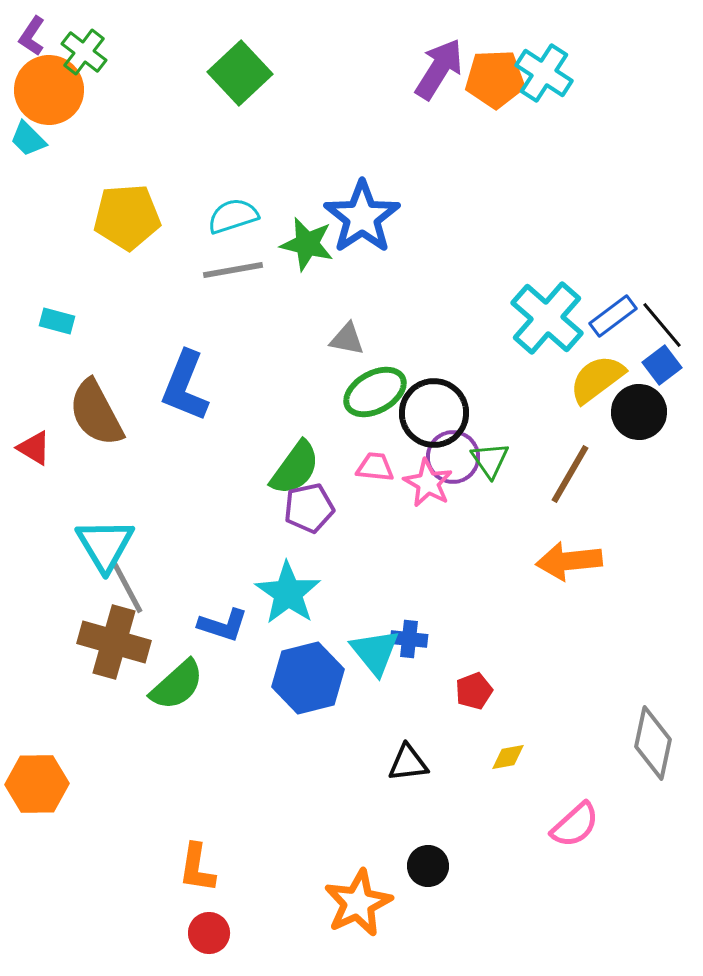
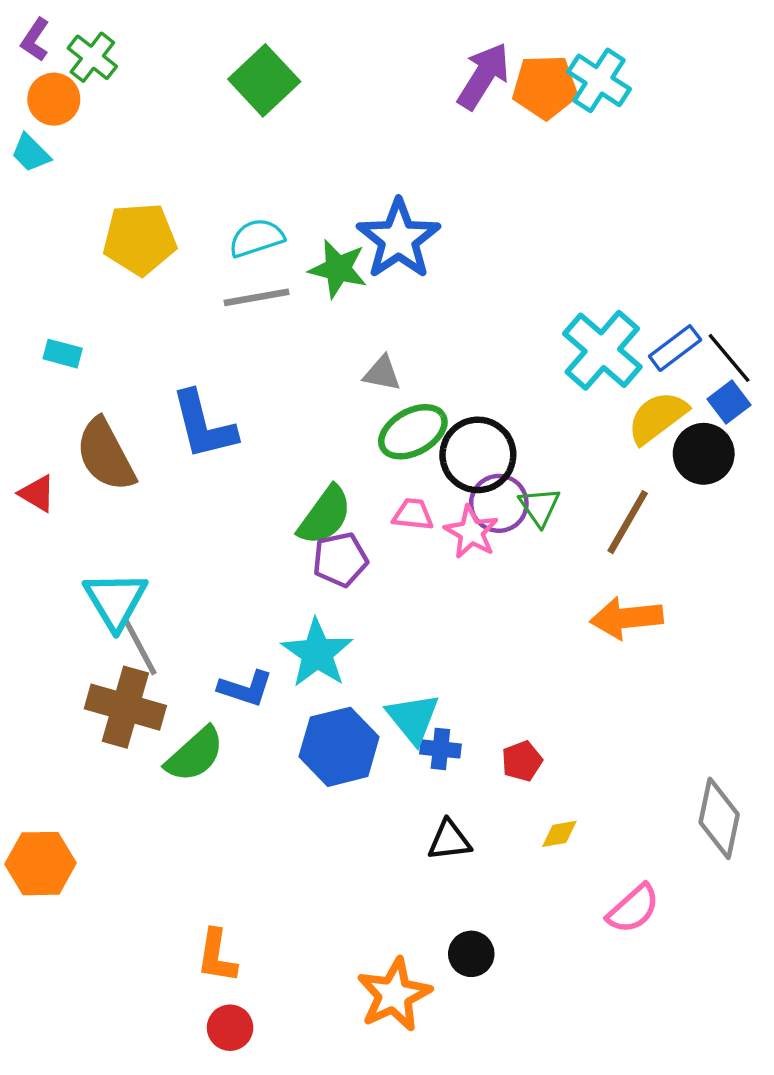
orange circle: (49, 90) -> (54, 99), size x0.7
blue L-shape: (185, 386) -> (204, 425), turned -36
blue cross: (409, 639) -> (440, 749), moved

